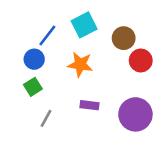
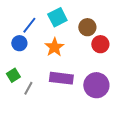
orange star: (80, 64) -> (54, 47), turned 30
green square: (33, 87) -> (13, 75), moved
purple rectangle: (89, 105) -> (61, 78), size x1.6

